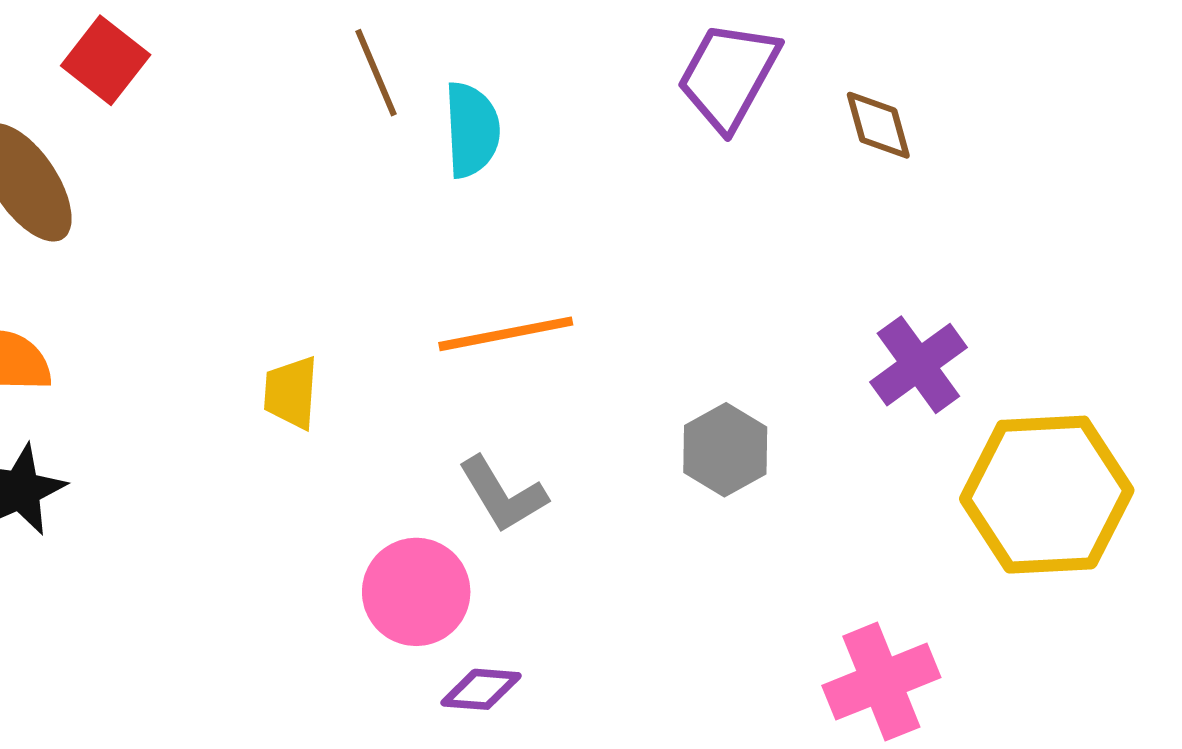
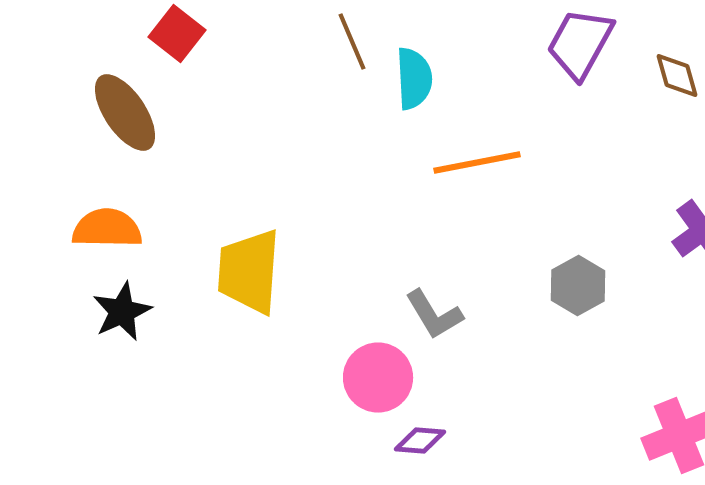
orange line: (506, 334) -> (477, 162), moved
yellow trapezoid: (291, 393) -> (249, 272), moved, size x1.8

